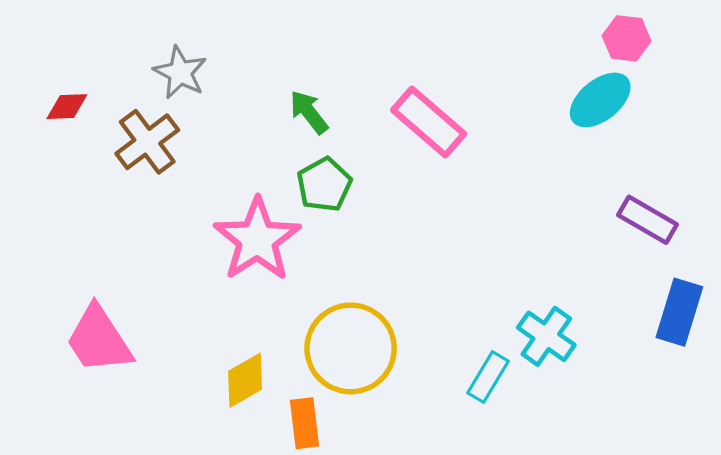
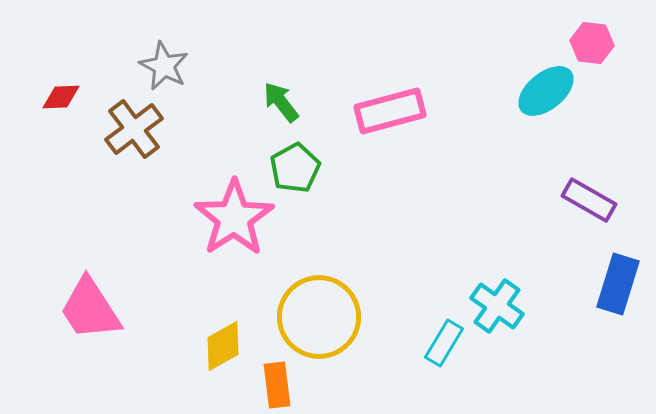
pink hexagon: (627, 38) -> (592, 43), moved
pink rectangle: (429, 122) -> (390, 111), turned -56

